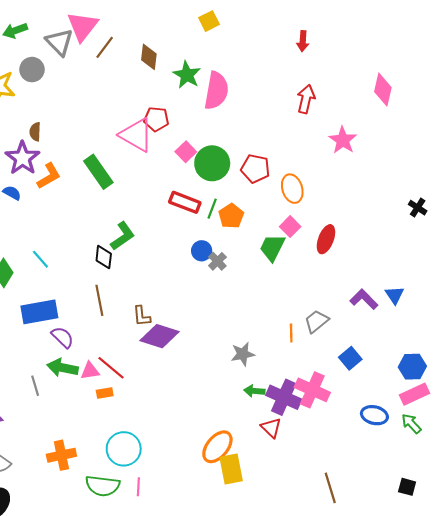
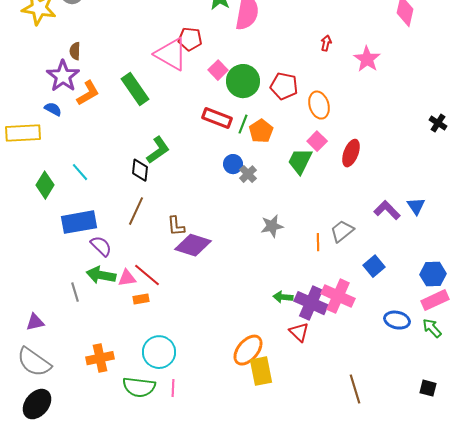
red arrow: (306, 99) -> (326, 43), moved, size x0.6
brown line: (99, 300) -> (136, 211), turned 36
gray star: (243, 354) -> (272, 226), moved

